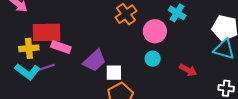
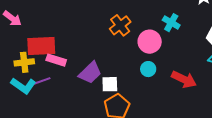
red arrow: (188, 70) -> (184, 79), size x1.4

